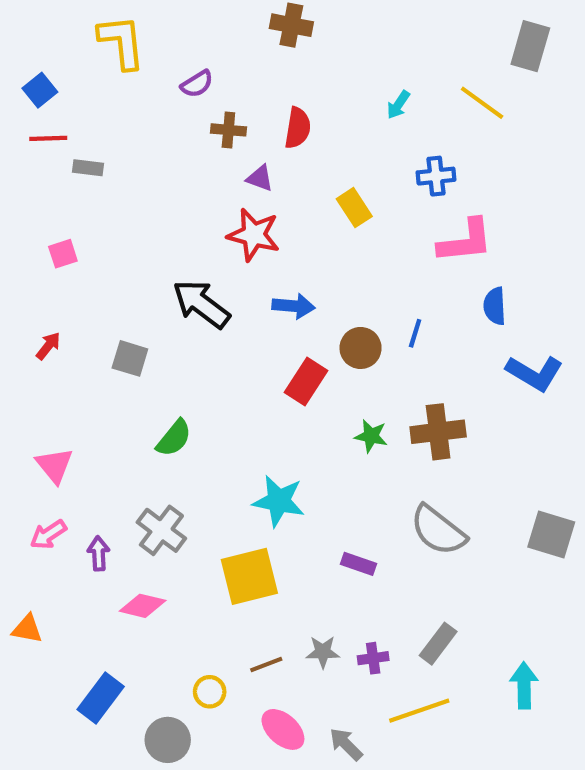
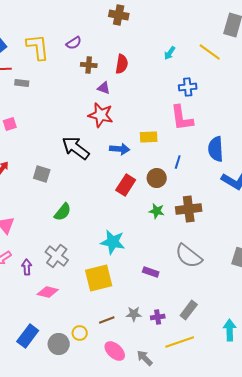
yellow L-shape: (122, 42) -> (38, 47), moved
yellow rectangle: (354, 208) -> (149, 137), moved, turned -60
pink L-shape: (465, 241) -> (182, 118), moved, turned 88
blue semicircle: (495, 306) -> (216, 149), size x1.4
brown circle: (361, 348) -> (157, 178), moved
gray circle: (168, 740) -> (59, 344), moved

